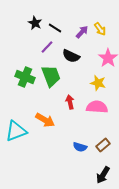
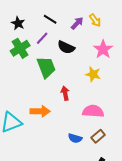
black star: (35, 23) -> (18, 23), moved
green cross: (25, 77) -> (20, 48), moved, turned 36
pink semicircle: (97, 107) -> (93, 111), moved
orange arrow: (45, 120) -> (40, 111), turned -30

